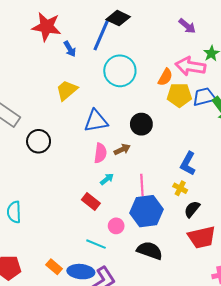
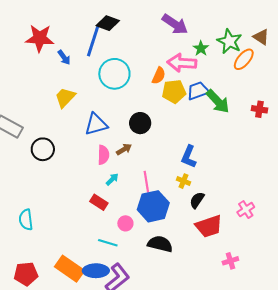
purple arrow: (187, 26) -> (175, 24), size x1.5
orange rectangle: (54, 267) -> (70, 269), size x1.8

